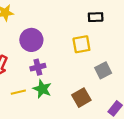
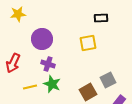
purple cross: (38, 67) -> (48, 64), turned 32
gray square: (103, 70) -> (108, 80), moved

